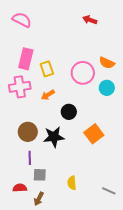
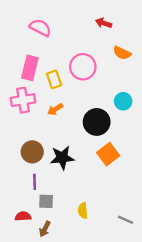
pink semicircle: (22, 20) -> (40, 28), moved
orange semicircle: (107, 63) -> (122, 53), moved
pink circle: (83, 73) -> (83, 67), moved
black circle: (69, 112) -> (97, 122), moved, size x1.5

